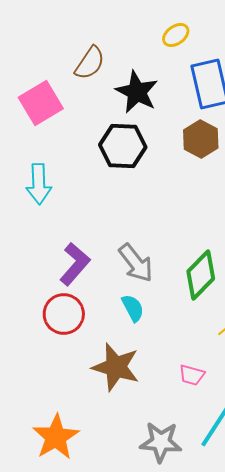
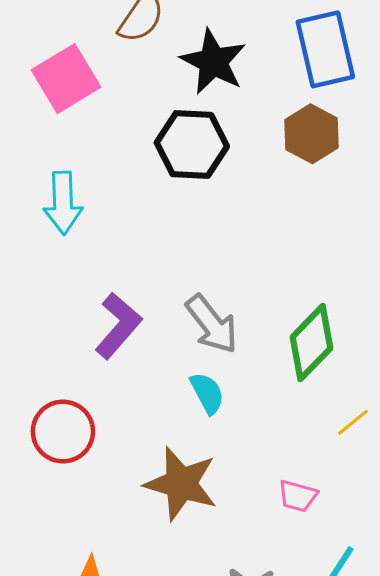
red circle: (64, 314) -> (63, 432), moved

